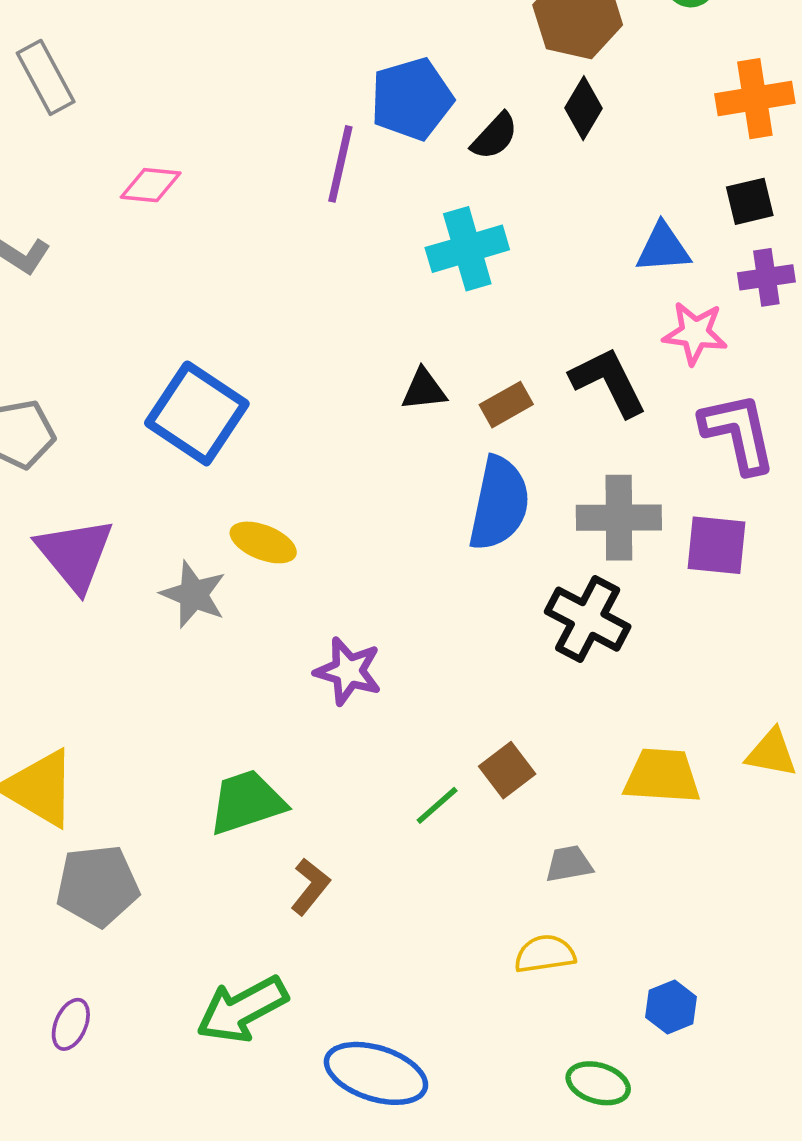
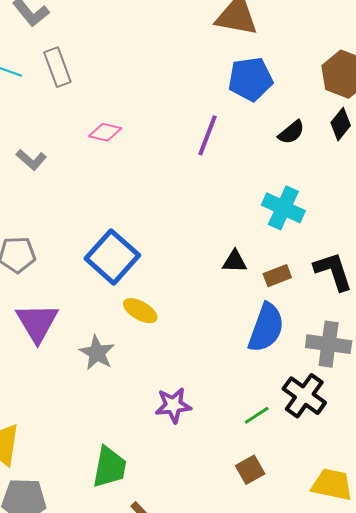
blue pentagon: (412, 99) -> (250, 79), moved
cyan cross: (467, 249) -> (283, 208), moved, turned 33
yellow ellipse: (263, 542) -> (140, 311), moved
purple star: (348, 671) -> (173, 405), turned -30
green trapezoid: (247, 802) -> (109, 467), turned 111
green line: (437, 805) -> (257, 415), moved

